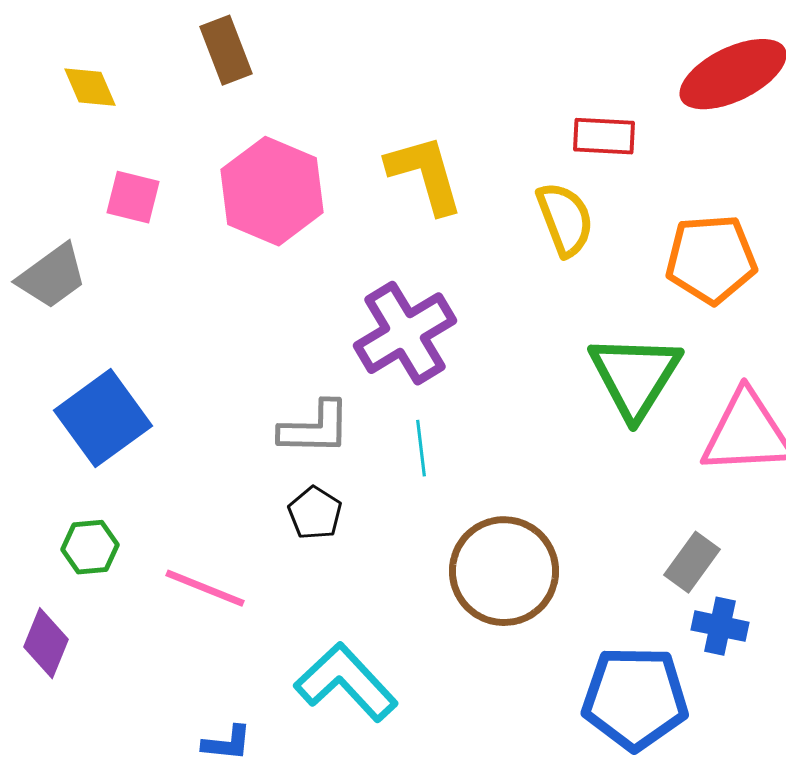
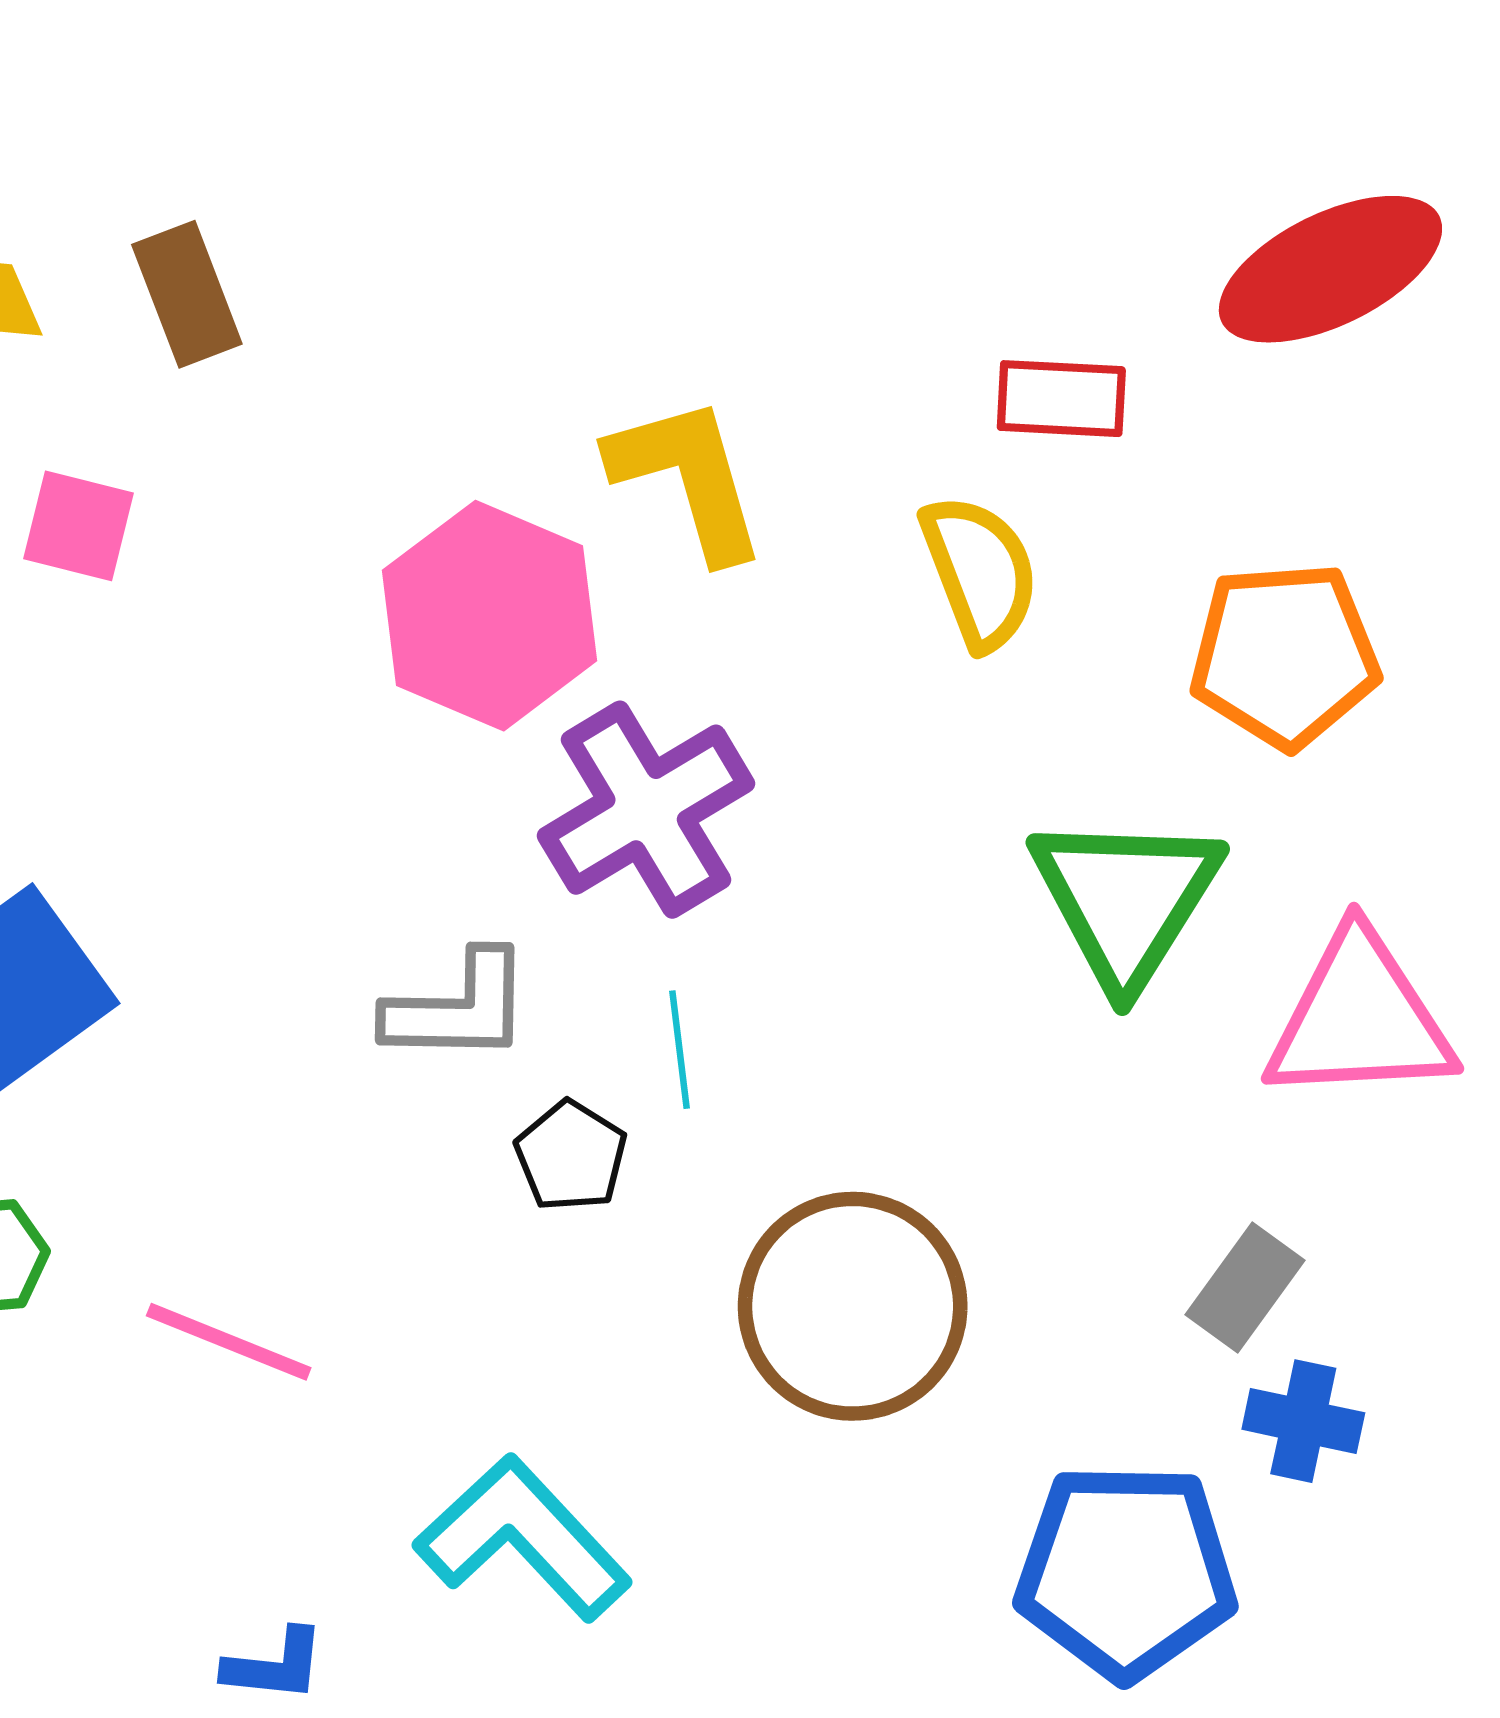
brown rectangle: (226, 50) -> (187, 294), moved
pink hexagon: (272, 191) -> (490, 616), moved
black pentagon: (315, 513) -> (571, 1156), moved

